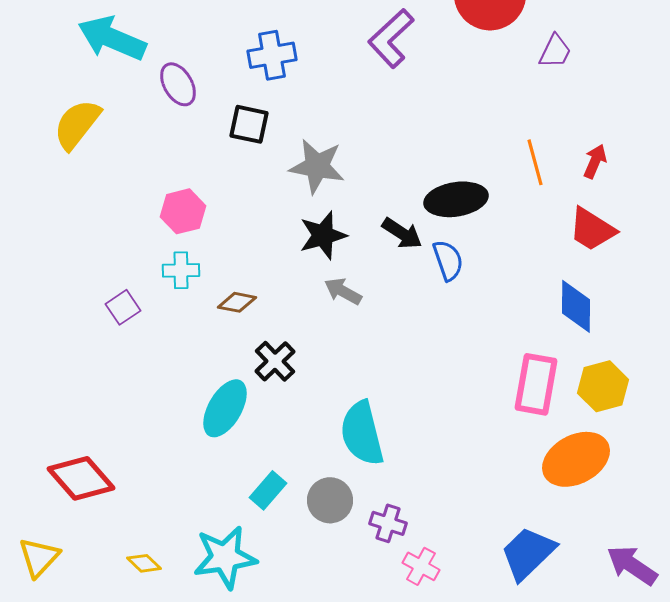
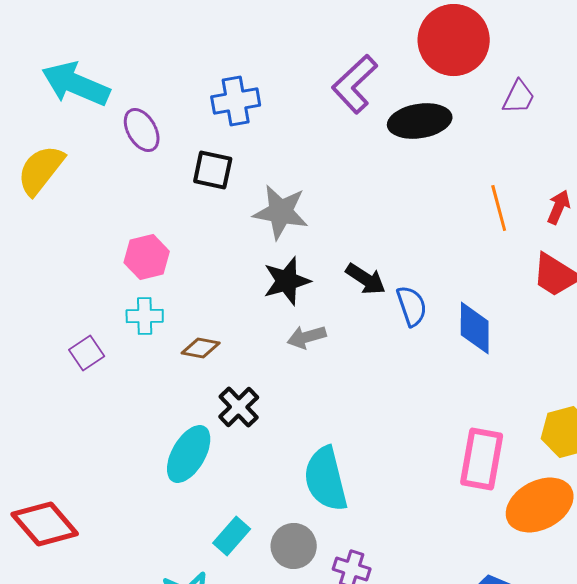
black ellipse: (456, 199) -> (420, 121), moved
gray arrow: (343, 291) -> (307, 337), turned -45
blue diamond: (576, 306) -> (475, 328), moved
pink rectangle: (536, 384) -> (482, 459), moved

